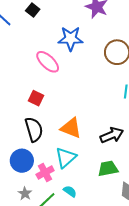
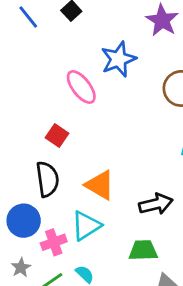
blue star: (71, 39) -> (119, 59), turned -30

